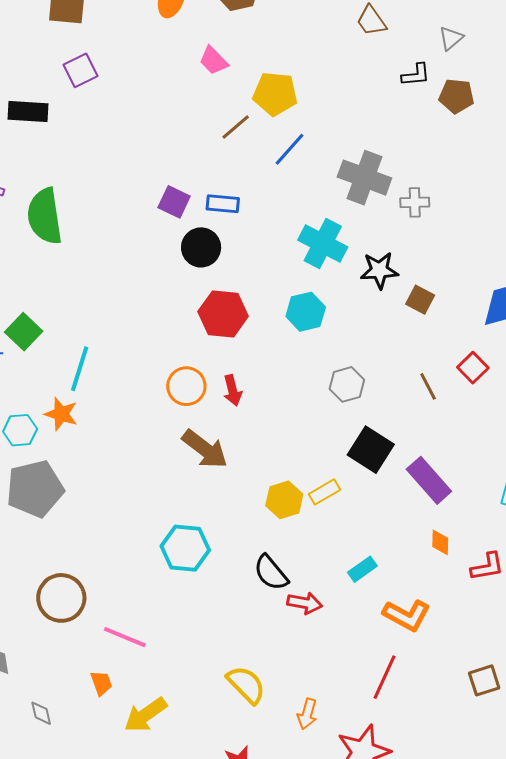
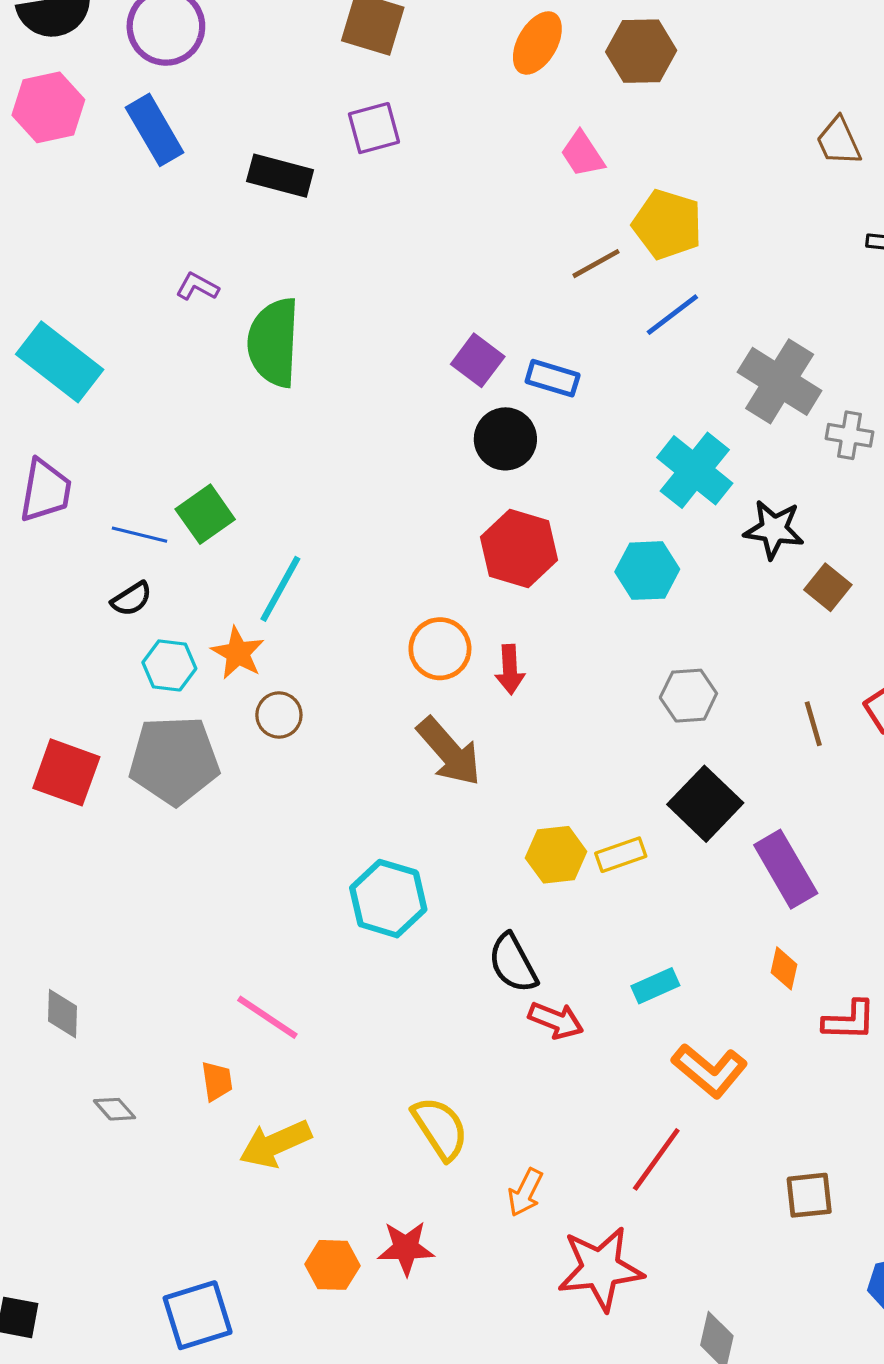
brown circle: (61, 598) -> (279, 715), moved, size x0.6
gray diamond: (41, 713) -> (115, 1109), turned -40

